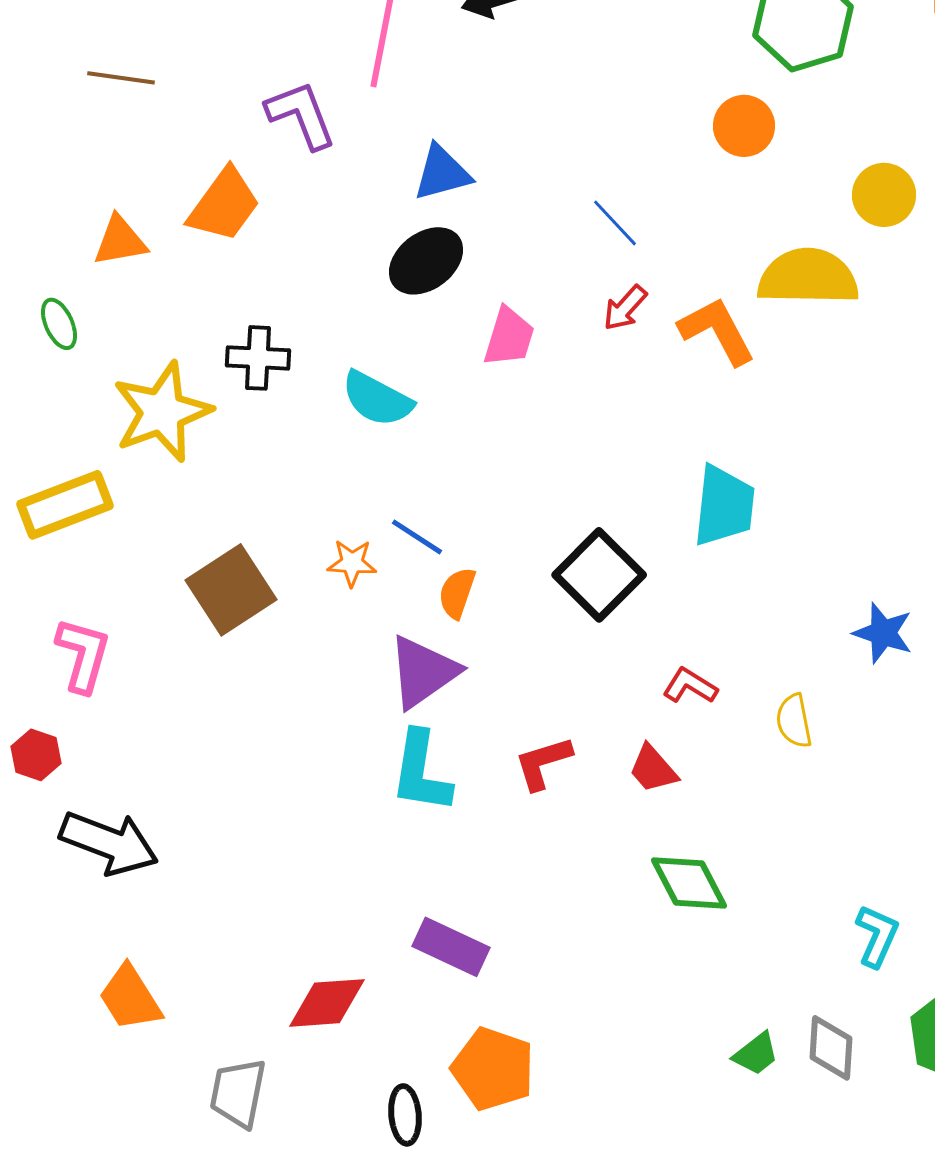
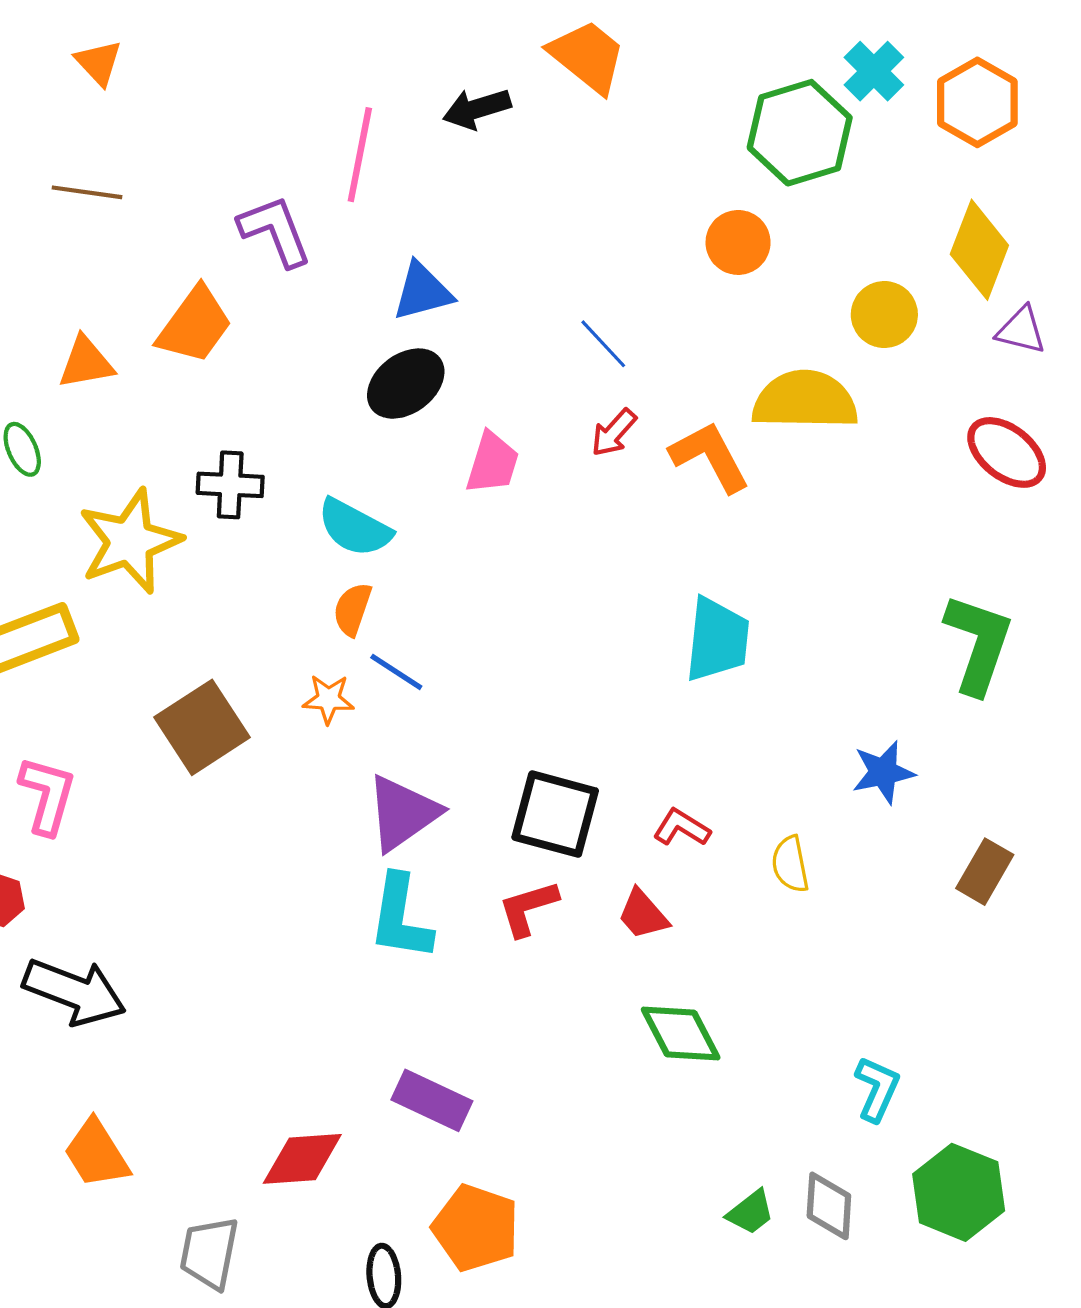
black square: (599, 575) -> (555, 814), moved, turned -30
orange semicircle: (457, 593) -> (352, 609), moved
blue star: (883, 633) -> (883, 772), turned -30

